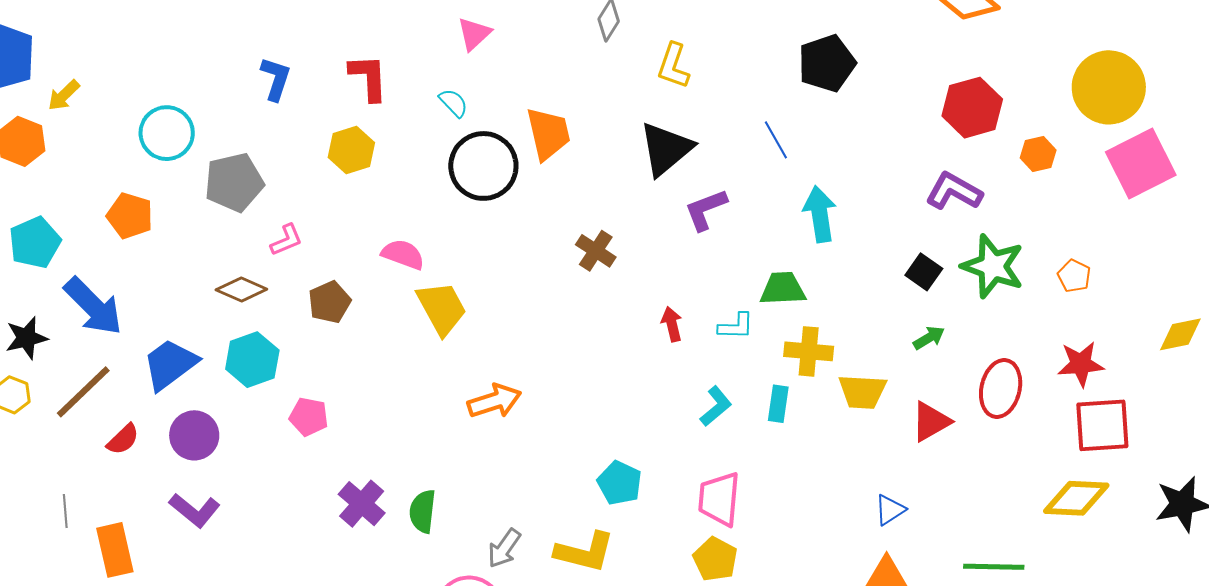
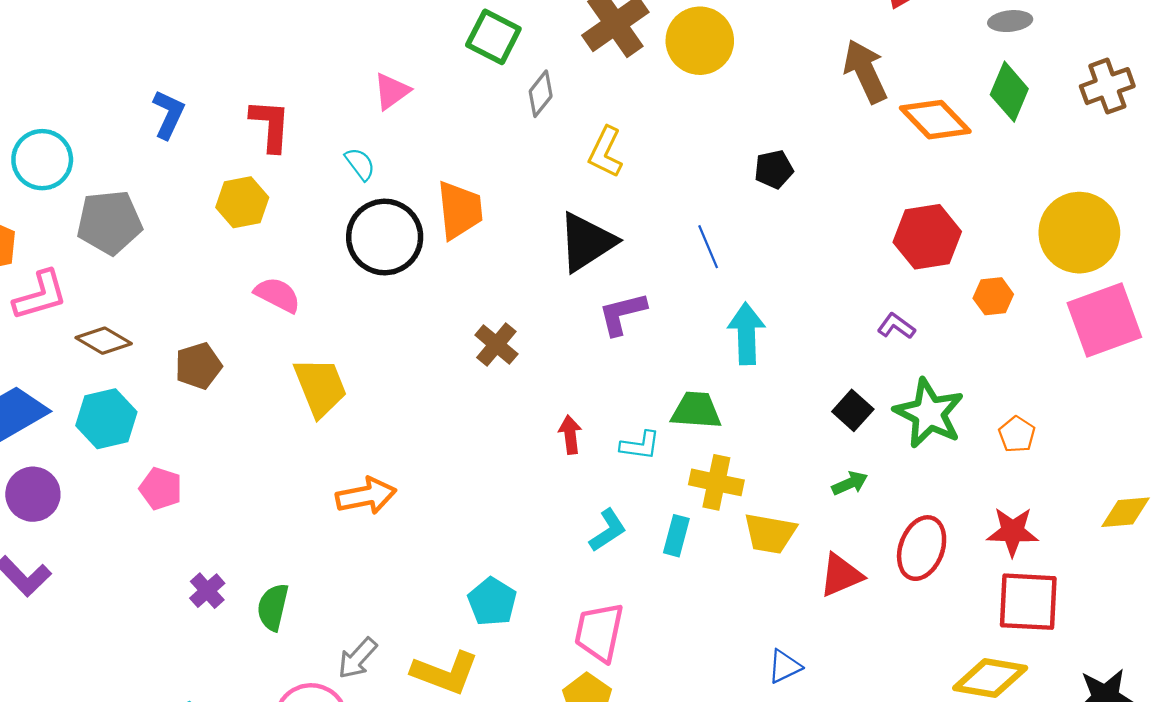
black pentagon: (827, 63) -> (774, 169), size x0.6
purple L-shape: (954, 191) -> (896, 326), size x0.6
pink L-shape: (286, 240) -> (40, 295), moved, size x1.5
pink semicircle: (403, 254) -> (277, 295), moved
purple cross: (362, 504) -> (207, 591), size x0.7

